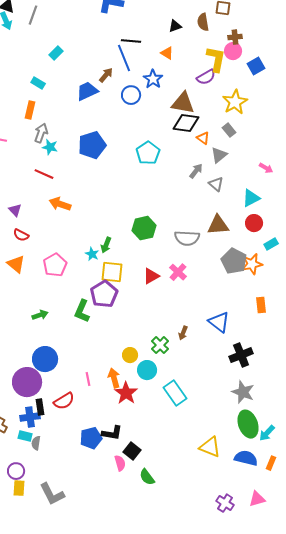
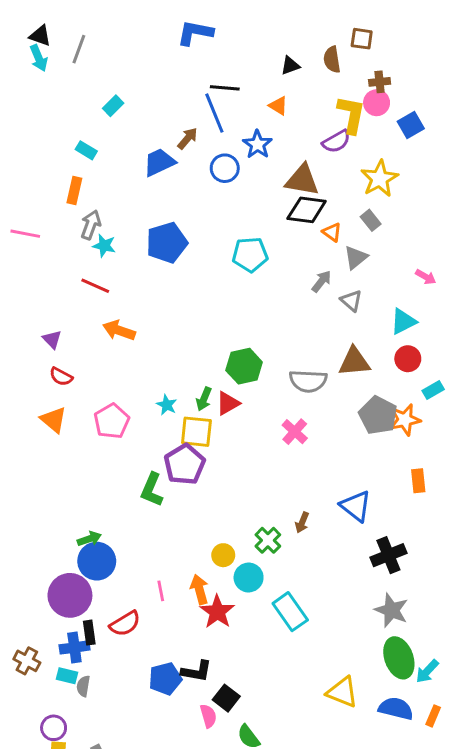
cyan pentagon: (148, 153) -> (250, 255), turned 30
green arrow: (106, 245) -> (204, 399), moved
red triangle: (151, 276) -> (228, 403), moved
green arrow: (40, 315) -> (89, 539), moved

